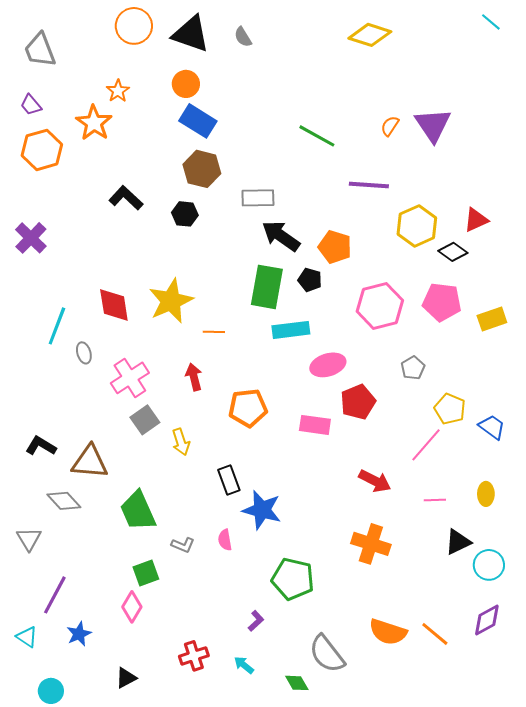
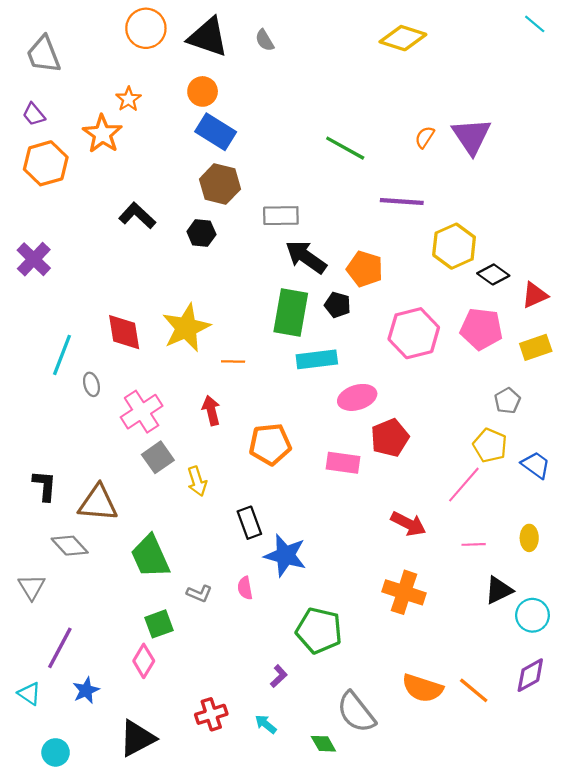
red triangle: (476, 220) -> (535, 295), moved
gray pentagon: (413, 368) -> (507, 401), moved
black L-shape: (41, 446) -> (45, 486), turned 64
black triangle: (126, 678) -> (137, 738), size x1.6

